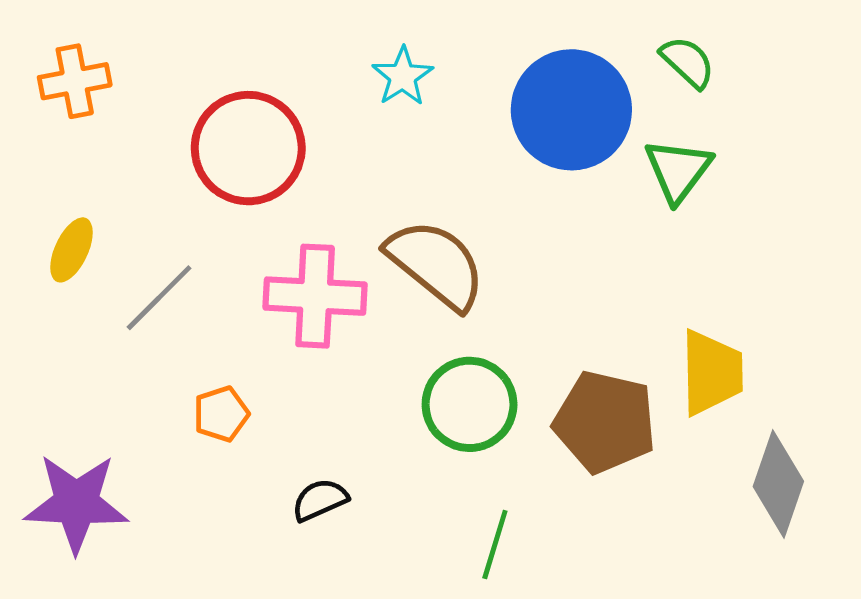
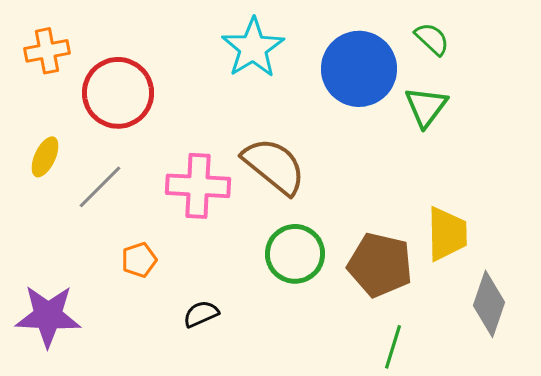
cyan star: (403, 76) -> (253, 48), size x1.6
red circle: (248, 148) -> (118, 93), moved
green line: (495, 544) -> (393, 347), moved

